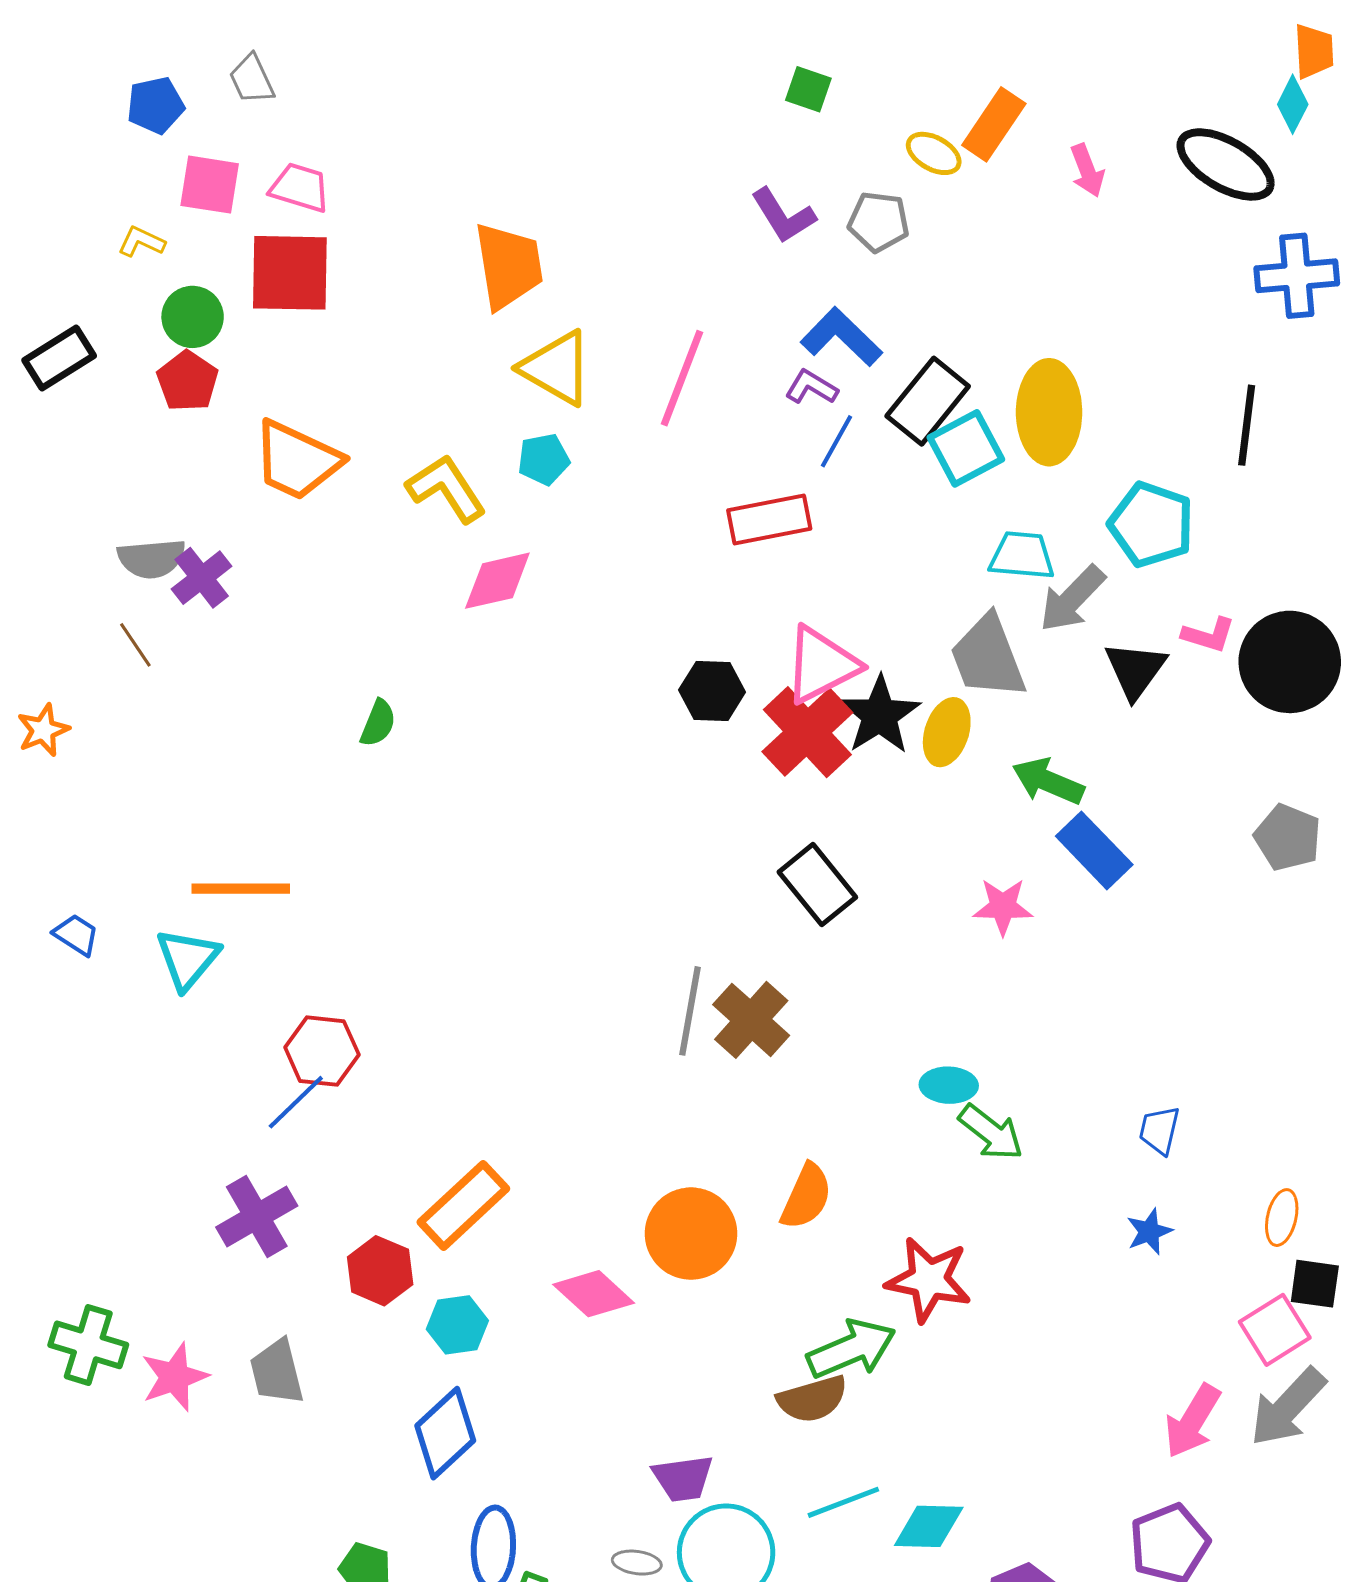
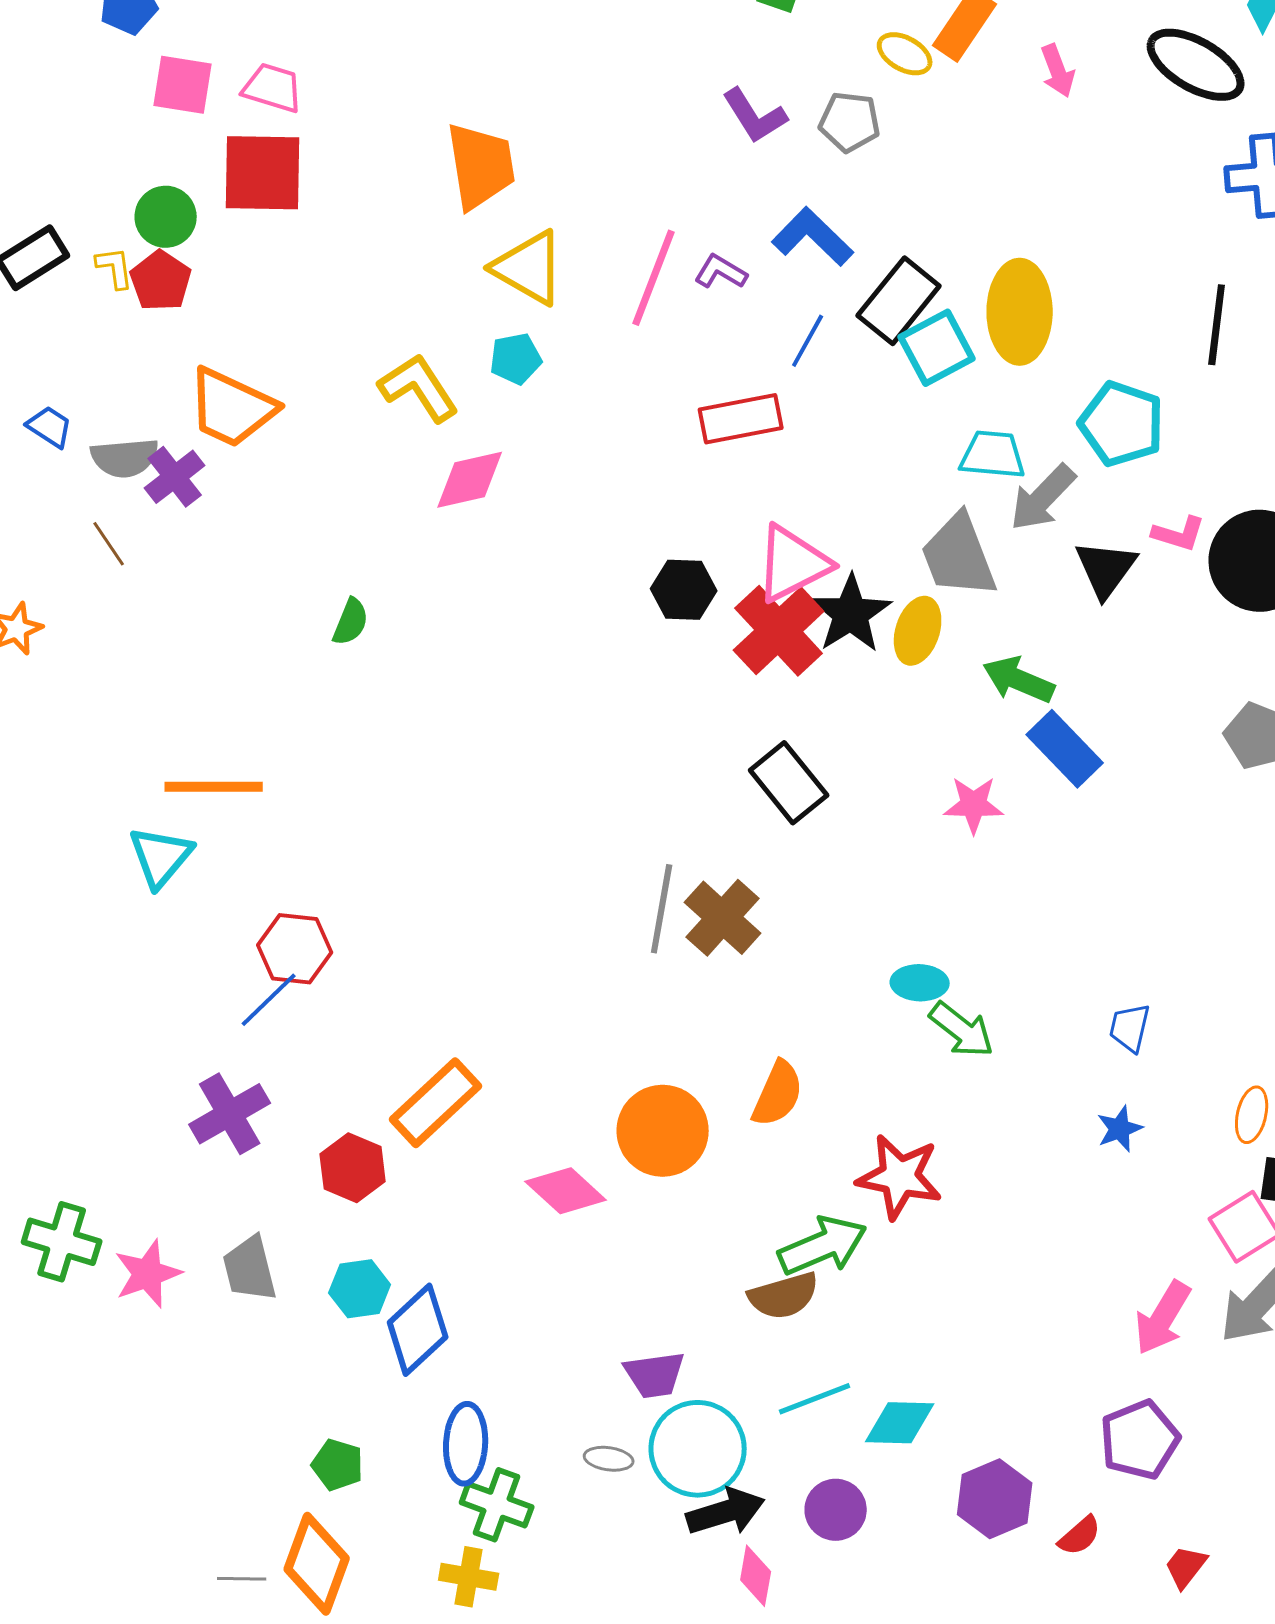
yellow L-shape: (141, 242) -> (115, 268), moved, turned 57
purple L-shape: (811, 387) -> (721, 272), moved
orange trapezoid: (297, 460) -> (232, 408), moved
blue trapezoid: (76, 935) -> (50, 427), moved
cyan hexagon: (457, 1325) -> (360, 1289), moved

